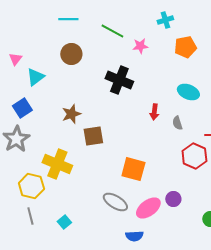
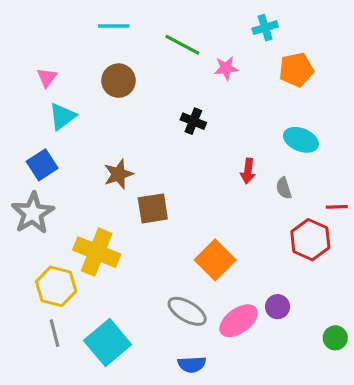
pink triangle: (15, 59) -> (47, 77), moved
black cross: (119, 80) -> (193, 121), size x0.6
orange square: (133, 169) -> (215, 260), turned 30
cyan square: (64, 222) -> (108, 343), size x2.0
blue semicircle: (134, 236) -> (192, 364), moved

